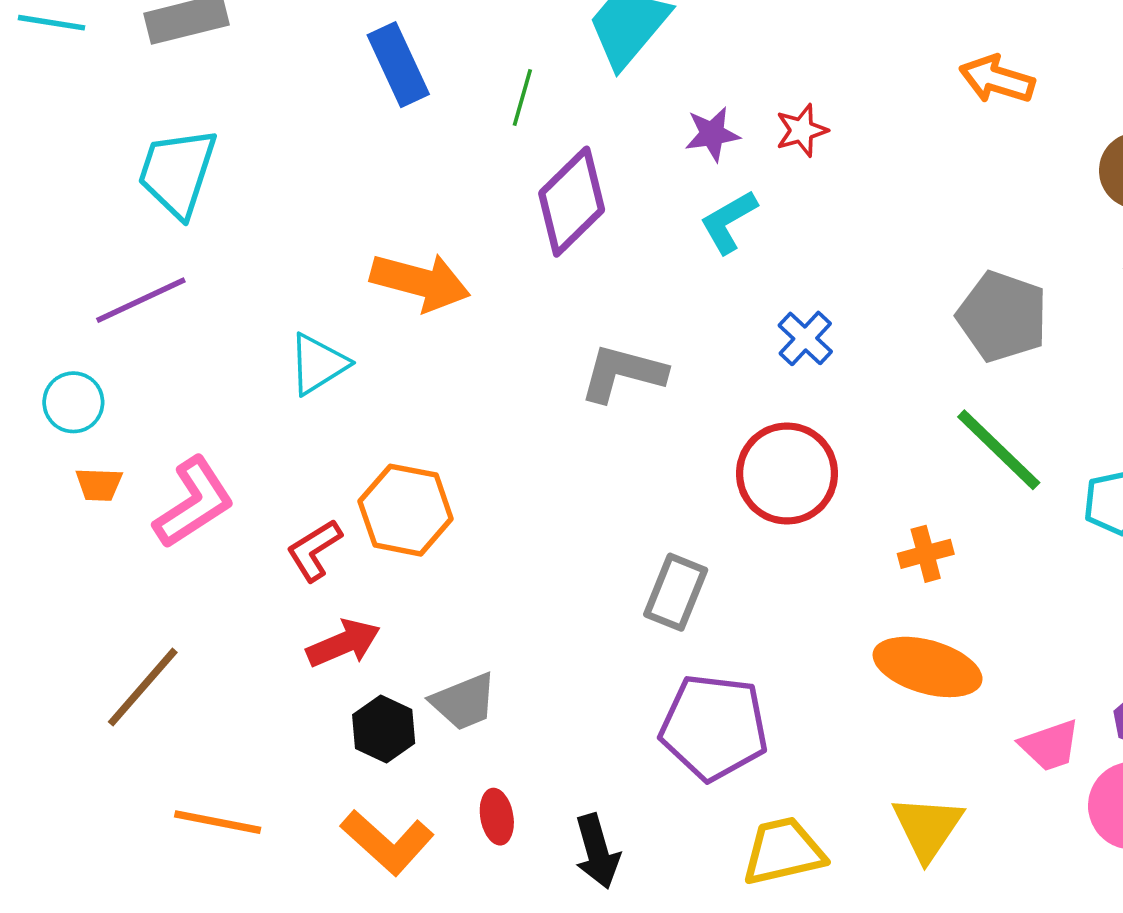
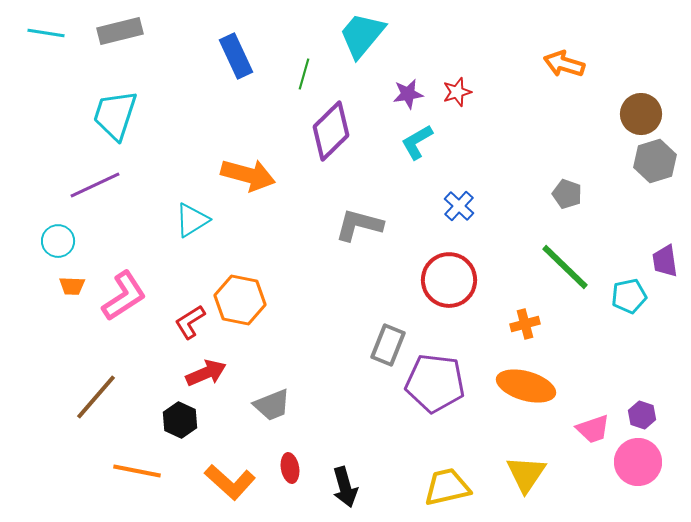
gray pentagon: (1002, 317) -> (567, 194), size x0.6
purple pentagon: (714, 727) -> (435, 383), moved
black hexagon: (384, 729) -> (180, 420), moved

